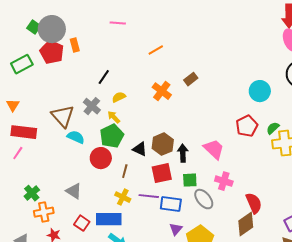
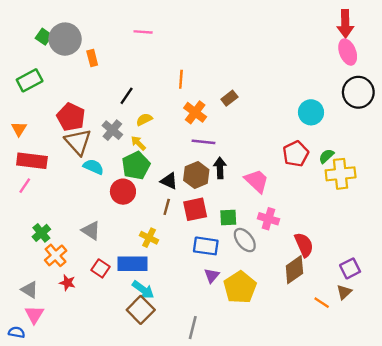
orange line: (156, 50) -> (181, 79), moved, turned -56
red pentagon: (52, 52) -> (71, 117), moved
black arrow: (183, 153) -> (220, 168), moved
brown line: (125, 171) -> (167, 207), moved
purple line: (149, 196) -> (203, 142), moved
orange cross: (44, 212) -> (56, 255), turned -30

